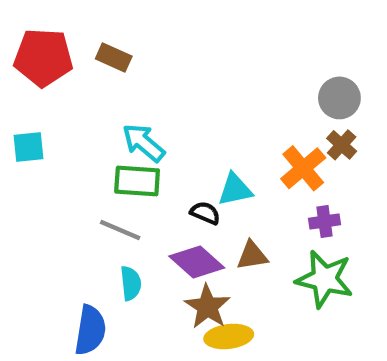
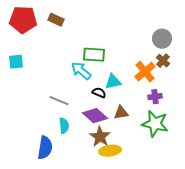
cyan arrow: (143, 143) -> (81, 71), moved
green rectangle: (137, 181) -> (94, 55), moved

